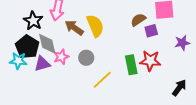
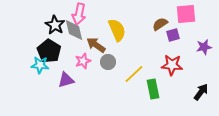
brown arrow: (74, 28) -> (96, 45), moved
gray diamond: (47, 44) -> (74, 30), moved
purple triangle: (42, 64) -> (66, 80), moved
green rectangle: (131, 65) -> (153, 89), moved
yellow line: (102, 80) -> (134, 74), moved

